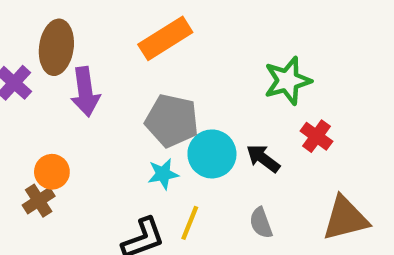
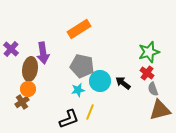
brown ellipse: (56, 47) -> (30, 69), moved
green star: (288, 81) -> (149, 52), moved
gray semicircle: (261, 223) -> (153, 89), moved

